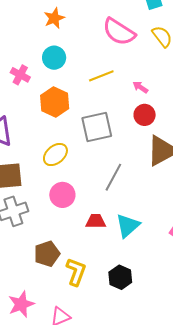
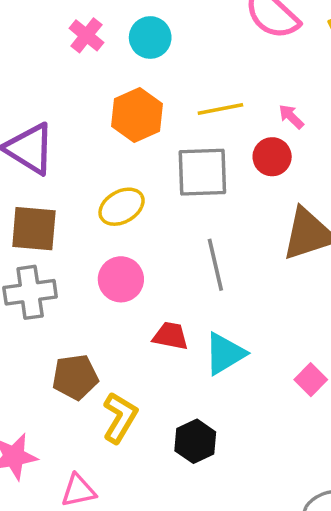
pink cross: (20, 75) -> (86, 35), moved
yellow line: (101, 76) -> (220, 109), moved
red circle: (145, 115) -> (272, 157), moved
gray line: (113, 177) -> (215, 265), turned -52

